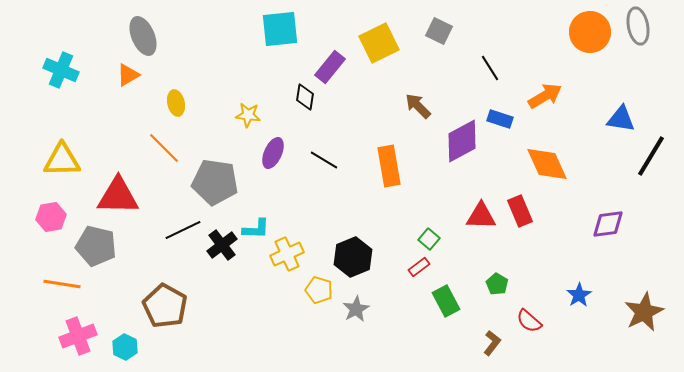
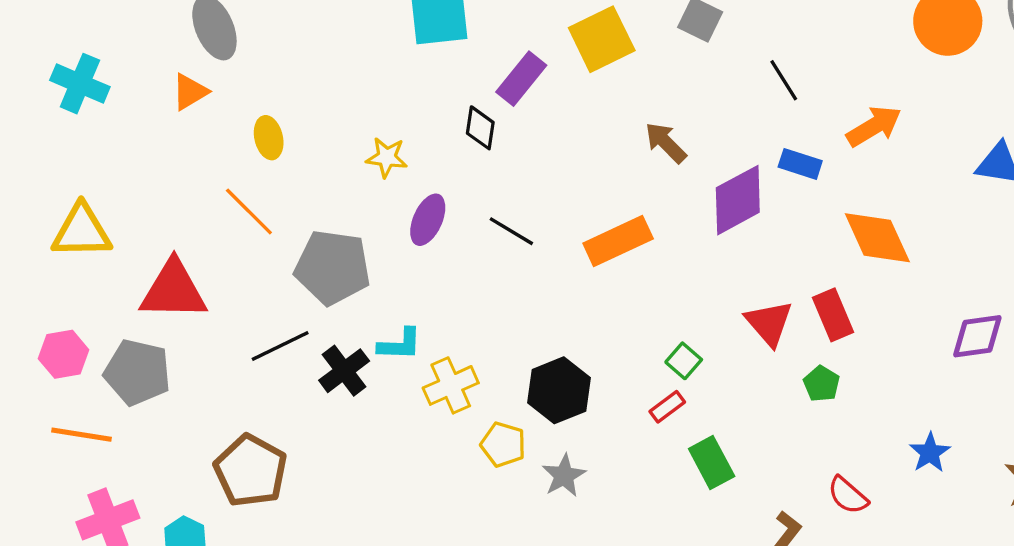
orange rectangle: (389, 166) -> (618, 241), turned 75
red triangle: (481, 216) -> (769, 323), turned 48
pink hexagon: (51, 217) -> (64, 354), moved
green pentagon: (497, 284) -> (821, 384), moved

